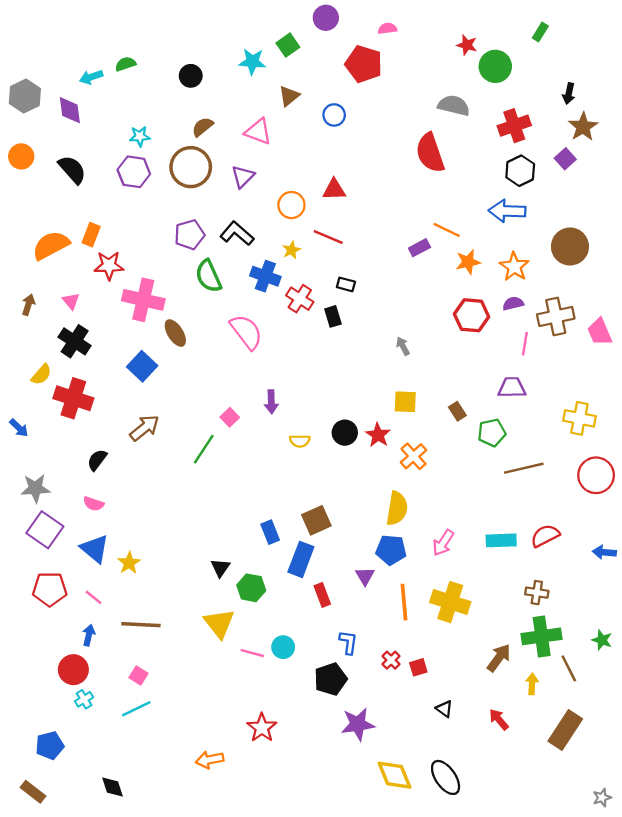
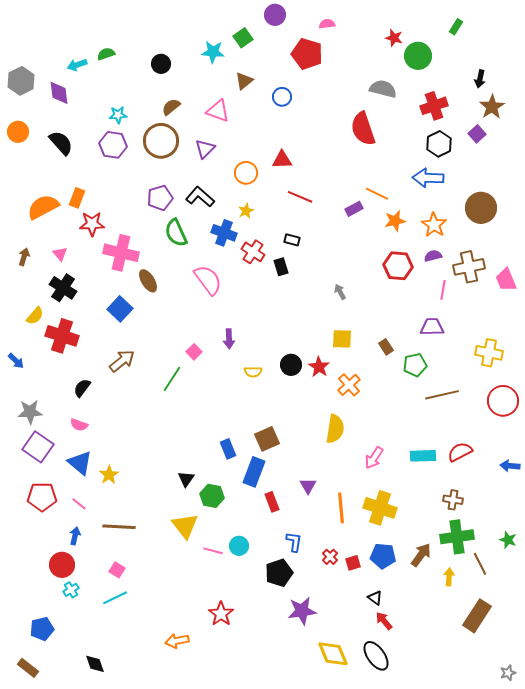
red line: (328, 237) -> (300, 197), moved
blue pentagon: (391, 550) -> (383, 556), moved
red arrow: (499, 719) -> (384, 621), moved

